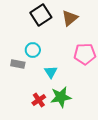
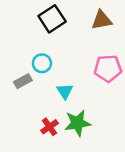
brown triangle: (70, 18) -> (102, 20), moved, turned 30
gray rectangle: (18, 64) -> (23, 81), turned -40

